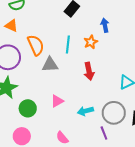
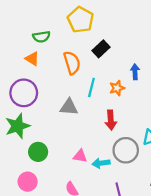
orange semicircle: (36, 45) -> (72, 63), moved
pink triangle: (57, 101) -> (80, 156), moved, turned 32
gray circle: (114, 113) -> (126, 150), moved

